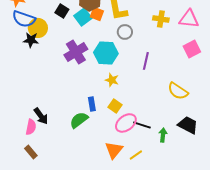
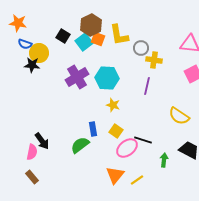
blue semicircle: (24, 19) -> (25, 44), size x0.6
yellow cross: (161, 19) -> (154, 60), moved
gray circle: (125, 32) -> (141, 48), moved
black line: (142, 125) -> (143, 140), moved

